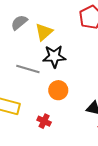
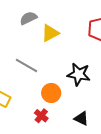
black star: (54, 56) -> (79, 74), moved
red cross: (44, 121) -> (41, 116), moved

